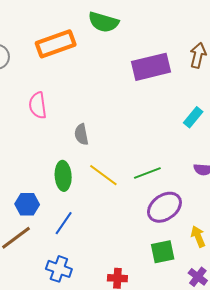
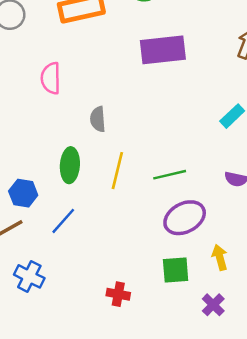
purple rectangle: (151, 67) -> (163, 50), moved
yellow line: (103, 175) -> (117, 171), turned 60
blue cross: (59, 269) -> (29, 276), moved

